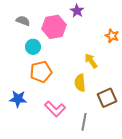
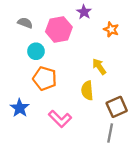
orange star: (112, 36) -> (111, 29), moved
orange pentagon: (41, 72) -> (45, 79), turned 30
blue star: (18, 99) -> (20, 108), turned 30
gray line: (84, 122) -> (110, 133), moved

